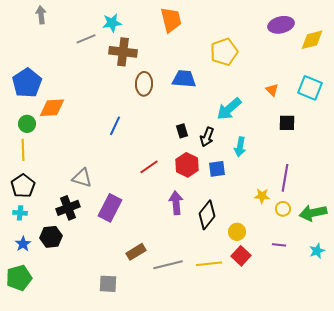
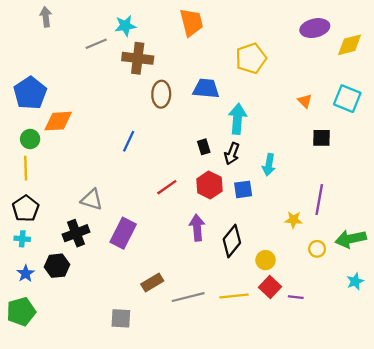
cyan arrow: (229, 109) -> (237, 119), moved, turned 136
yellow circle: (283, 209) -> (317, 249), moved
purple line: (279, 245) -> (296, 297), moved

